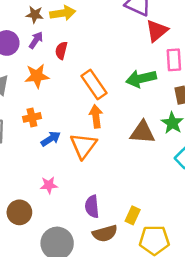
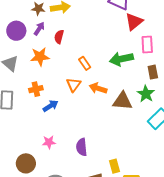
orange rectangle: (94, 84) -> (85, 63), size x0.6
orange arrow: (96, 116) -> (98, 88), moved, turned -66
orange triangle: (83, 146) -> (74, 85), moved, size x0.7
purple semicircle: (92, 207) -> (82, 147), moved
yellow rectangle: (133, 215) -> (114, 166), turned -40

